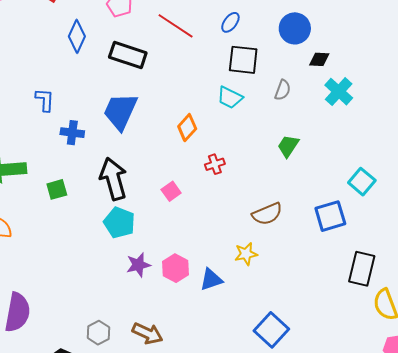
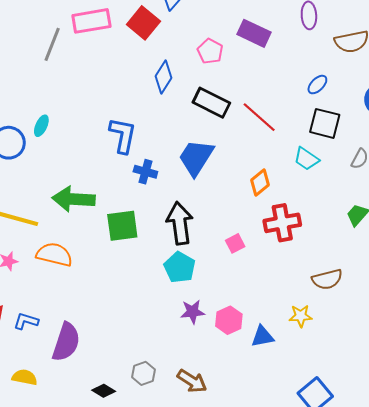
red line: (176, 26) -> (259, 117), moved
blue L-shape: (45, 100) -> (123, 135), size x1.5
red cross: (215, 164) -> (282, 223), size x1.8
green square: (57, 189) -> (122, 226), size x1.6

